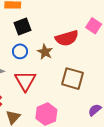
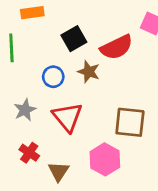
black square: (22, 27) -> (74, 39), moved
brown square: (72, 79) -> (130, 122), moved

